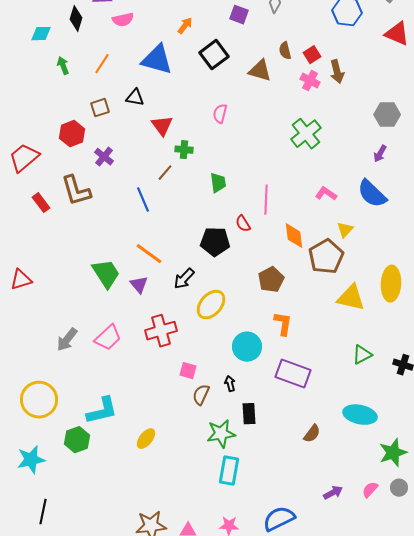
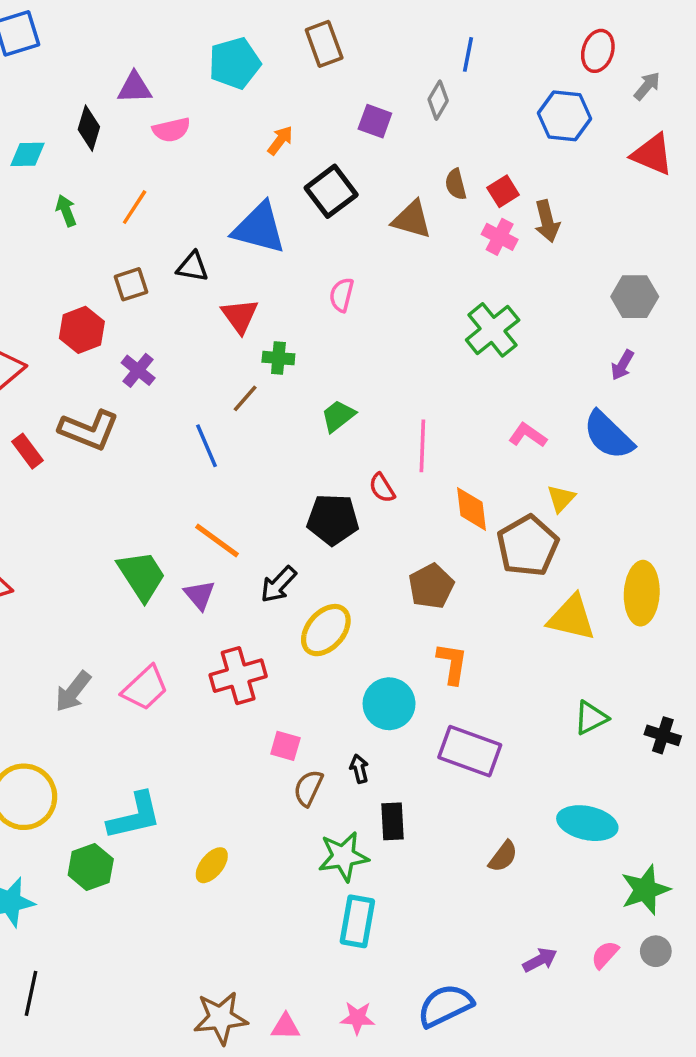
blue triangle: (157, 60) -> (259, 228), moved
green trapezoid: (218, 183) -> (338, 416), turned -120
brown L-shape: (76, 191) -> (89, 430), turned -52

